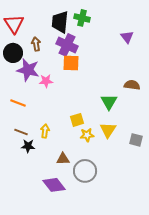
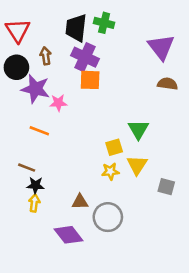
purple triangle: (127, 37) -> (161, 47), size x1.6
brown semicircle: (132, 85) -> (167, 84), moved
orange line: (18, 103) -> (39, 131), moved
yellow square: (77, 120) -> (114, 147), moved
yellow arrow: (45, 131) -> (34, 203), moved
gray square: (136, 140) -> (166, 187), moved

